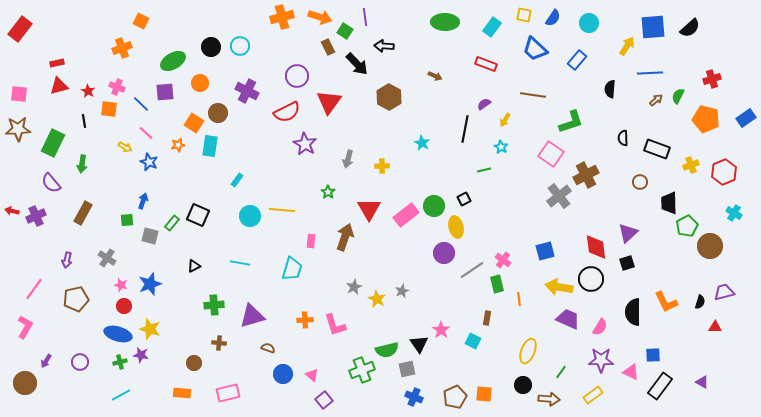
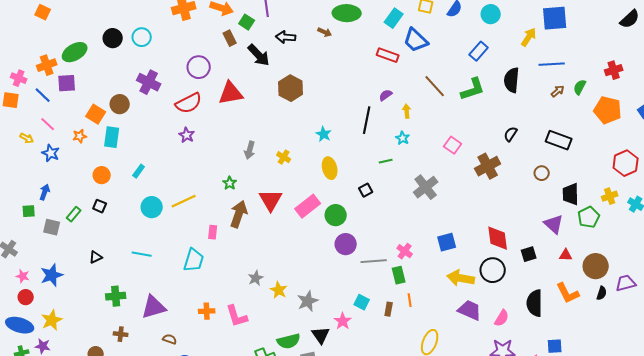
black semicircle: (690, 28) -> (630, 19), moved
orange cross: (122, 48) -> (47, 65), moved
blue trapezoid: (535, 49) -> (416, 40), moved
brown arrow: (435, 76) -> (325, 32), moved
orange circle: (200, 83) -> (102, 175), moved
black semicircle: (610, 89) -> (512, 80), size x1.4
brown line: (533, 95) -> (435, 86), turned 40
red triangle: (329, 102) -> (231, 93), turned 44
yellow arrow: (505, 120) -> (407, 111), turned 144
green L-shape: (571, 122) -> (473, 89), moved
black semicircle: (623, 138) -> (511, 134), moved, turned 35
purple star: (305, 144) -> (187, 135), moved, size x0.7
pink square: (551, 154) -> (453, 145), size x0.7
yellow cross: (691, 165) -> (610, 196), moved
yellow cross: (382, 166) -> (284, 157), turned 32
gray cross: (559, 196) -> (426, 187), moved
green circle: (434, 206) -> (336, 215), moved
yellow line: (282, 210) -> (184, 201), turned -30
black square: (198, 215) -> (100, 206), size x0.6
yellow ellipse: (456, 227) -> (330, 168), moved
purple triangle: (628, 233) -> (554, 224), moved, turned -35
brown arrow: (345, 237) -> (239, 214), moved
brown circle: (710, 246) -> (596, 266), moved
gray line: (472, 270) -> (374, 261), turned 30
gray star: (402, 291) -> (308, 301), moved, size x1.5
orange line: (519, 299) -> (410, 300), moved
red triangle: (715, 327) -> (566, 255), moved
yellow star: (150, 329) -> (52, 320), turned 30
cyan square: (473, 341) -> (362, 302), moved

